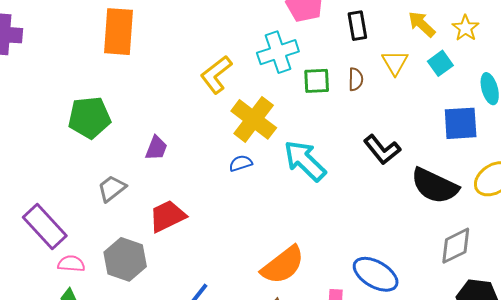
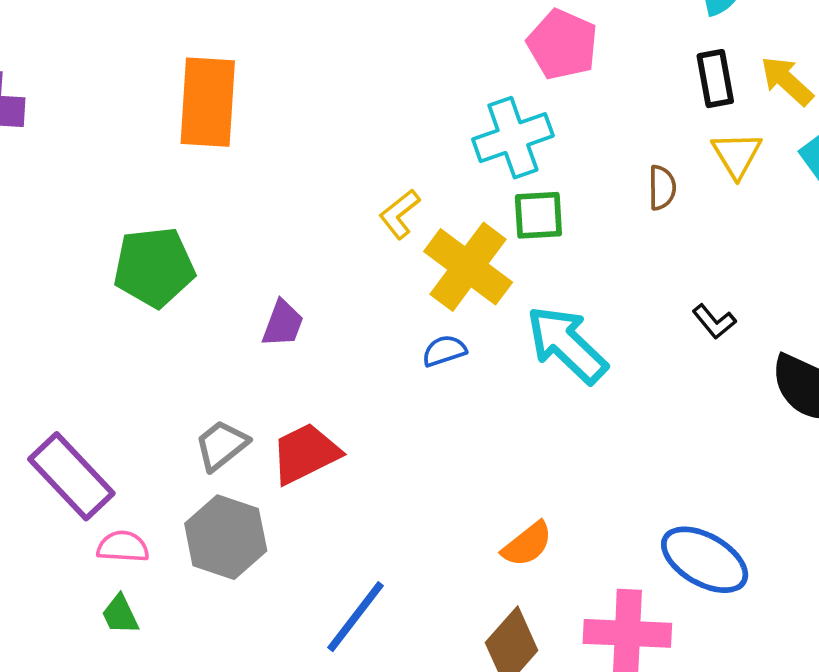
black rectangle: (357, 26) -> (715, 79), moved
yellow L-shape: (216, 75) -> (400, 214), moved, size x0.7
green square: (317, 81) -> (538, 215), moved
black L-shape: (382, 150) -> (714, 322), size x0.6
gray trapezoid: (112, 188) -> (221, 445), moved
orange semicircle: (283, 265) -> (527, 544), size x0.6

